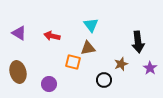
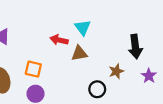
red arrow: (52, 36) -> (59, 40), moved
orange square: (73, 62) -> (33, 69), moved

